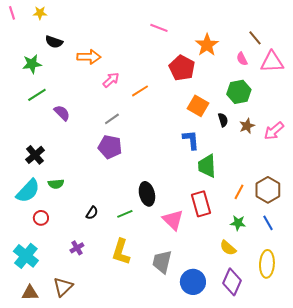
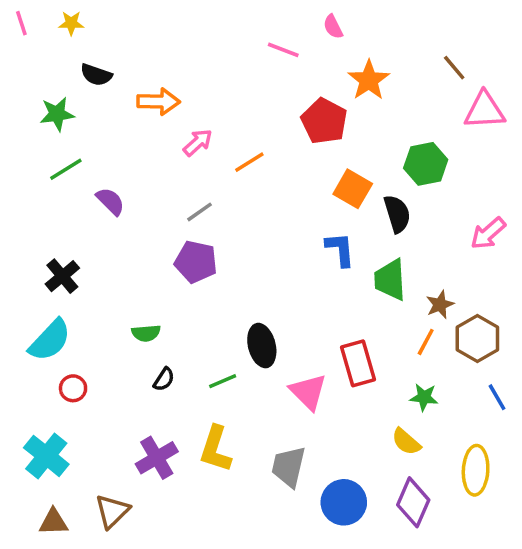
pink semicircle: (242, 59) -> (333, 27), moved
black semicircle: (223, 120) -> (397, 214), size x1.5
brown star: (247, 126) -> (440, 305), moved
green trapezoid: (207, 166) -> (390, 280), moved
green semicircle: (56, 184) -> (146, 333), moved
blue line: (268, 223) -> (497, 397), moved
purple cross: (77, 248) -> (157, 458), moved, size x1.6

